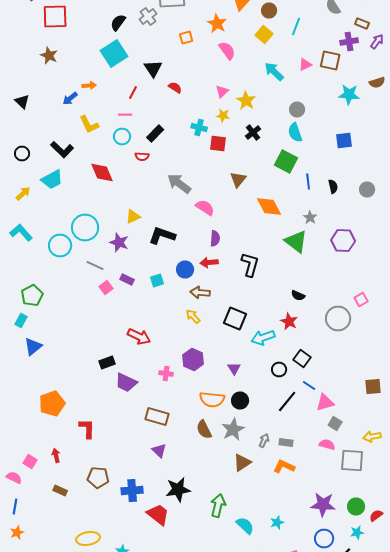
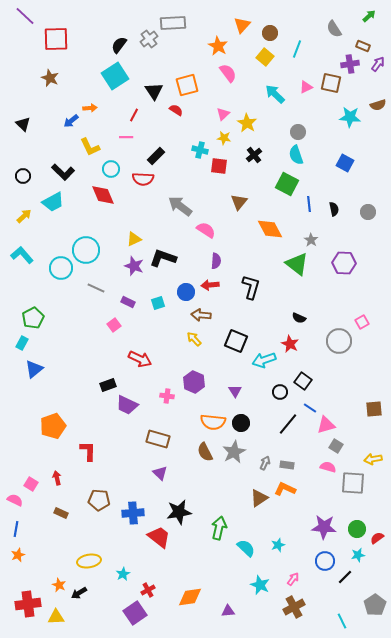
orange square: (186, 38) -> (187, 85), moved, size x1.6
cyan circle: (122, 136) -> (111, 169), moved
blue square: (344, 140) -> (345, 163), turned 36
red semicircle: (142, 156) -> (143, 179), size x1.5
purple star: (119, 242) -> (134, 266), moved
pink square: (106, 288) -> (114, 325), moved
brown triangle: (242, 462) -> (259, 498), moved

